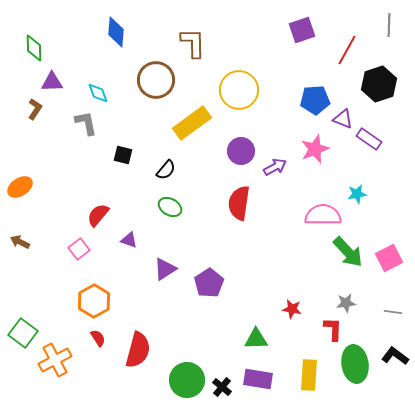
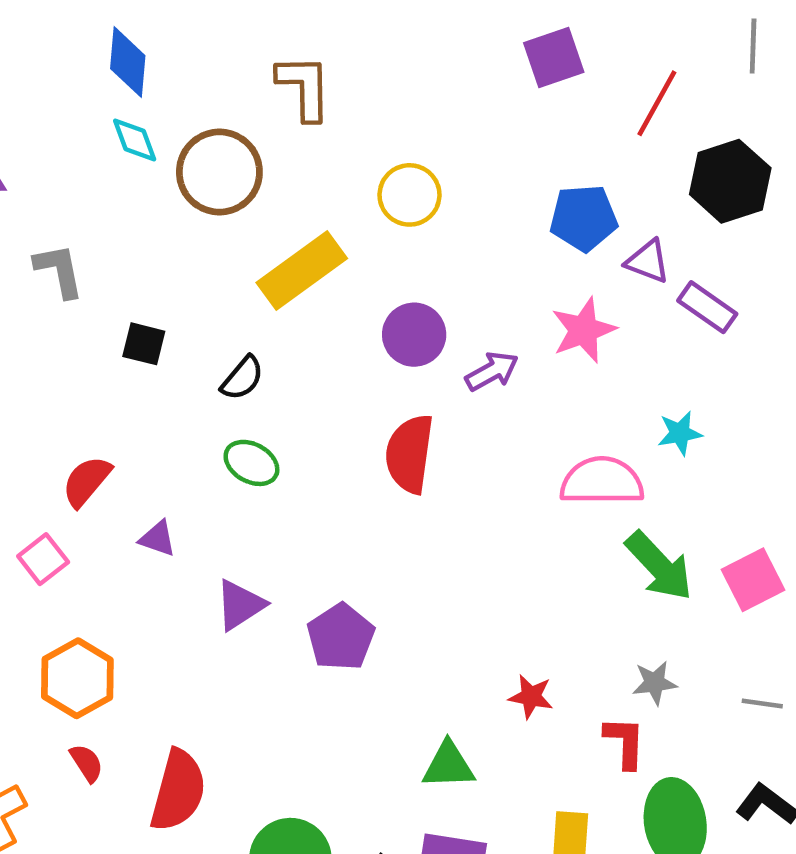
yellow circle: (239, 90) -> (409, 195), size x0.7
cyan diamond: (98, 93) -> (135, 140), moved

